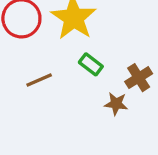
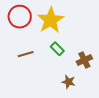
brown star: (116, 104) -> (69, 82), moved

